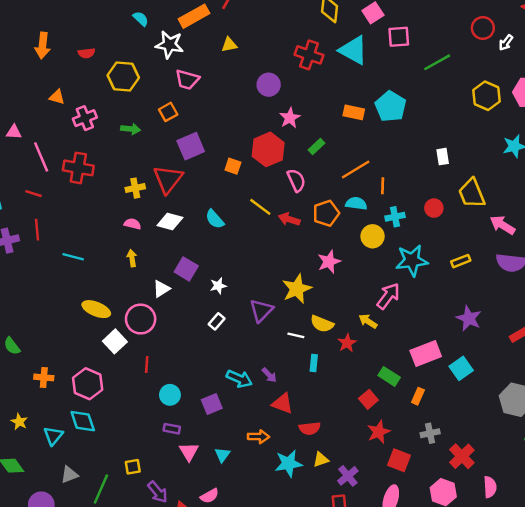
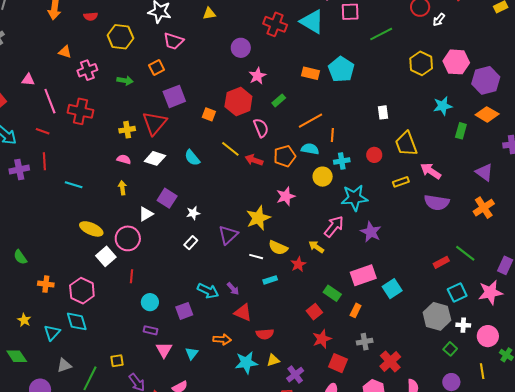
yellow rectangle: (461, 261) -> (401, 182), moved
purple star: (469, 318) -> (371, 232), moved
cyan rectangle: (314, 363) -> (270, 280), turned 64

